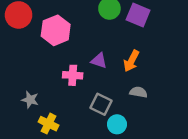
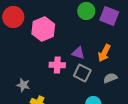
gray semicircle: (138, 92) -> (110, 78), turned -32
gray square: (101, 104) -> (82, 73), moved

